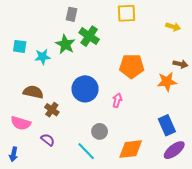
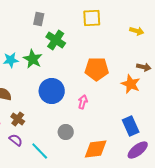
green star: (65, 44) -> (33, 59), moved
orange star: (167, 82) -> (131, 84), turned 30
brown cross: (52, 110) -> (18, 119), moved
cyan line: (86, 151) -> (40, 151), moved

